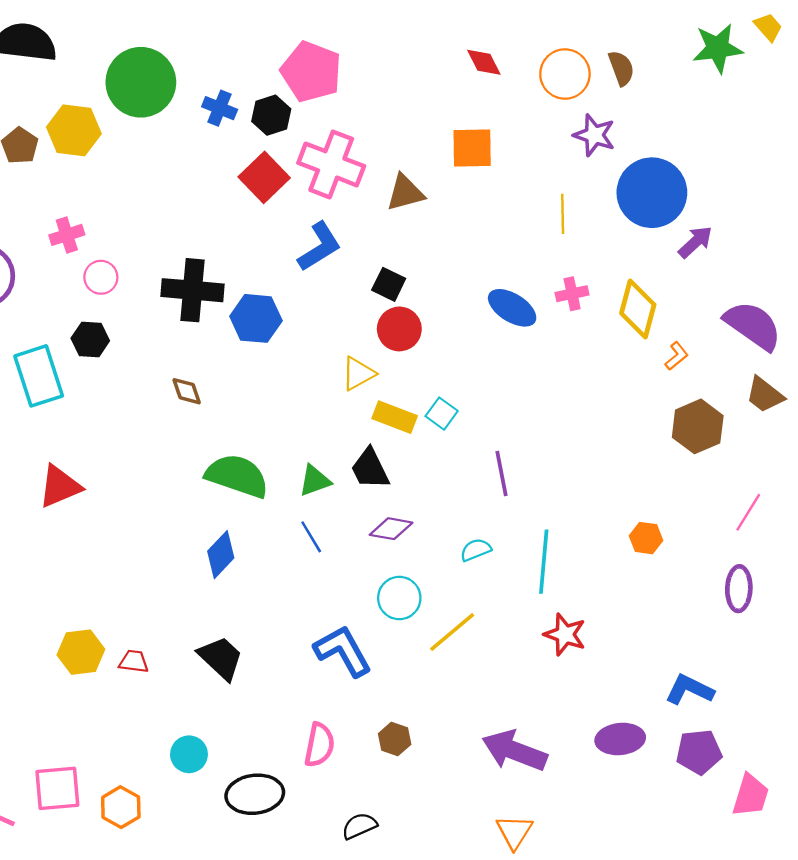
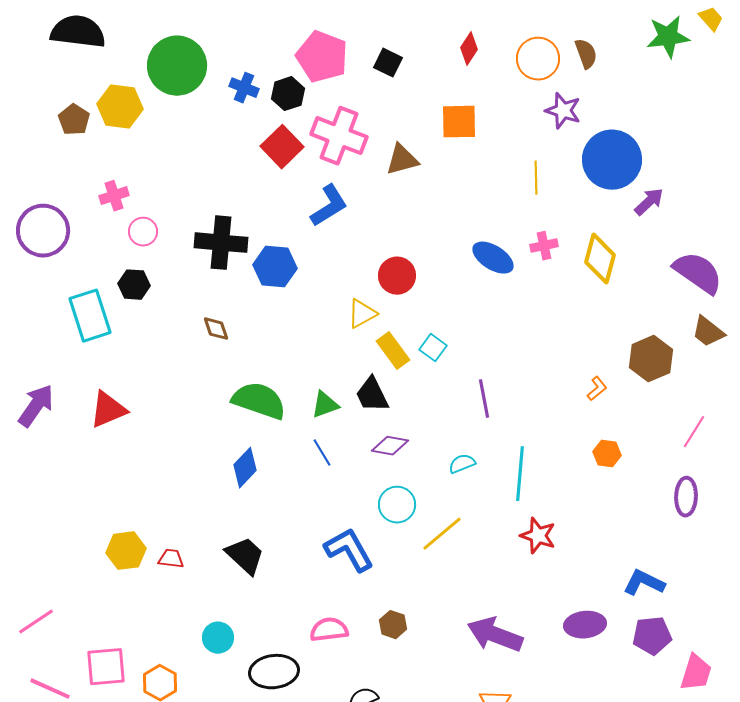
red diamond: (484, 62) -> (469, 49), turned 60
black square: (389, 284) -> (388, 63), moved
orange L-shape: (677, 356) -> (597, 389), moved
yellow rectangle: (395, 417) -> (393, 351), turned 33
pink semicircle: (319, 745) -> (329, 630), turned -108

